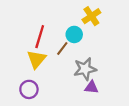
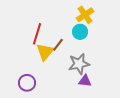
cyan circle: (74, 34) -> (80, 32), moved
yellow triangle: (36, 59) -> (45, 52), moved

